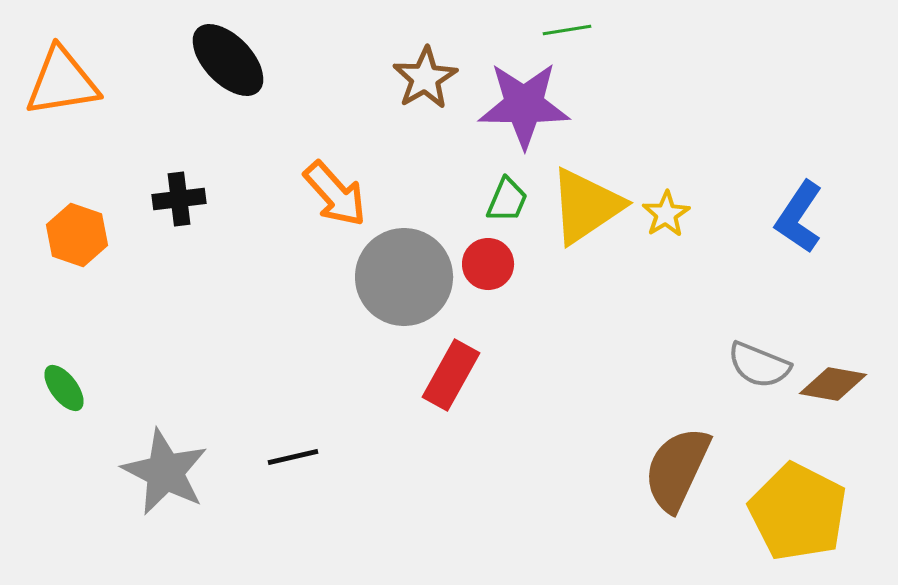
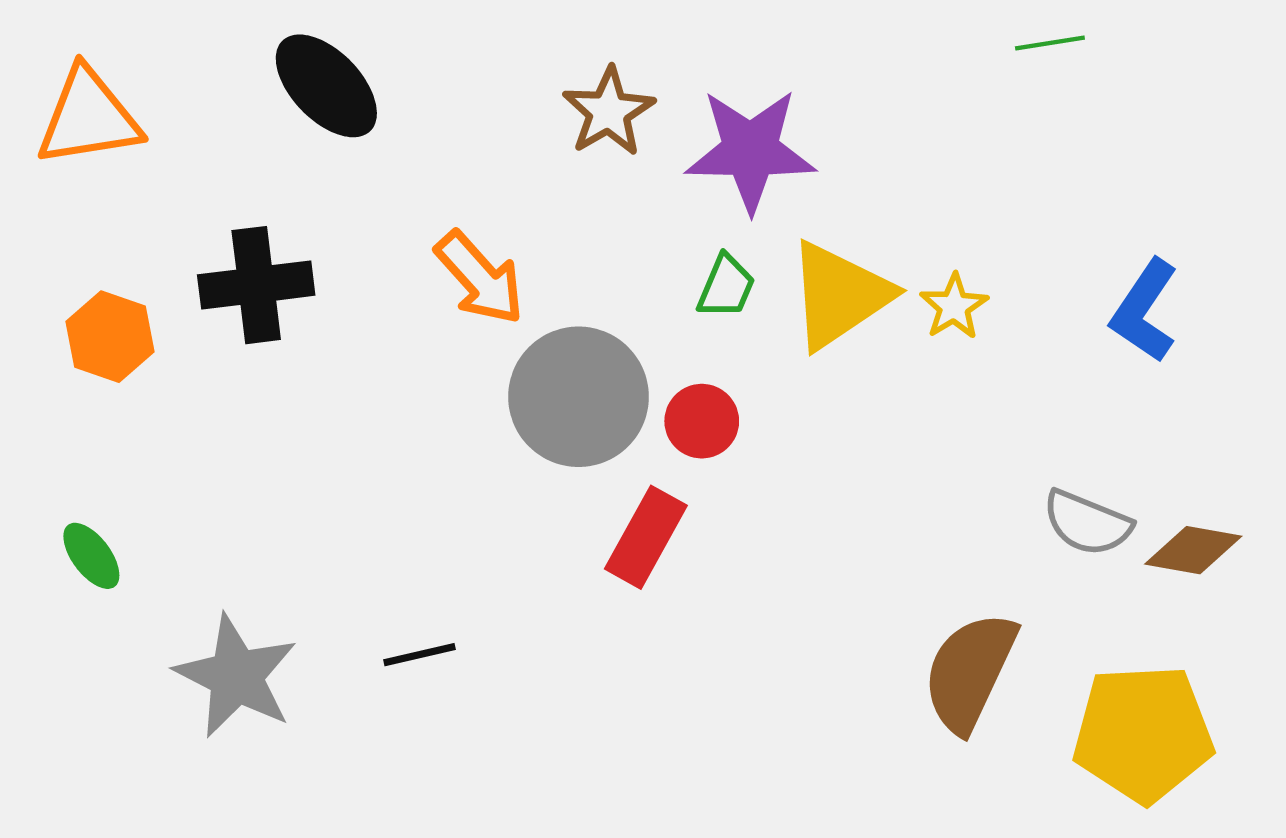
green line: (567, 30) -> (1050, 43), moved
black cross: (179, 199) -> (256, 285), size x1.5
red circle: (488, 264) -> (702, 421), moved
yellow pentagon: (798, 512) -> (1143, 733), turned -30

